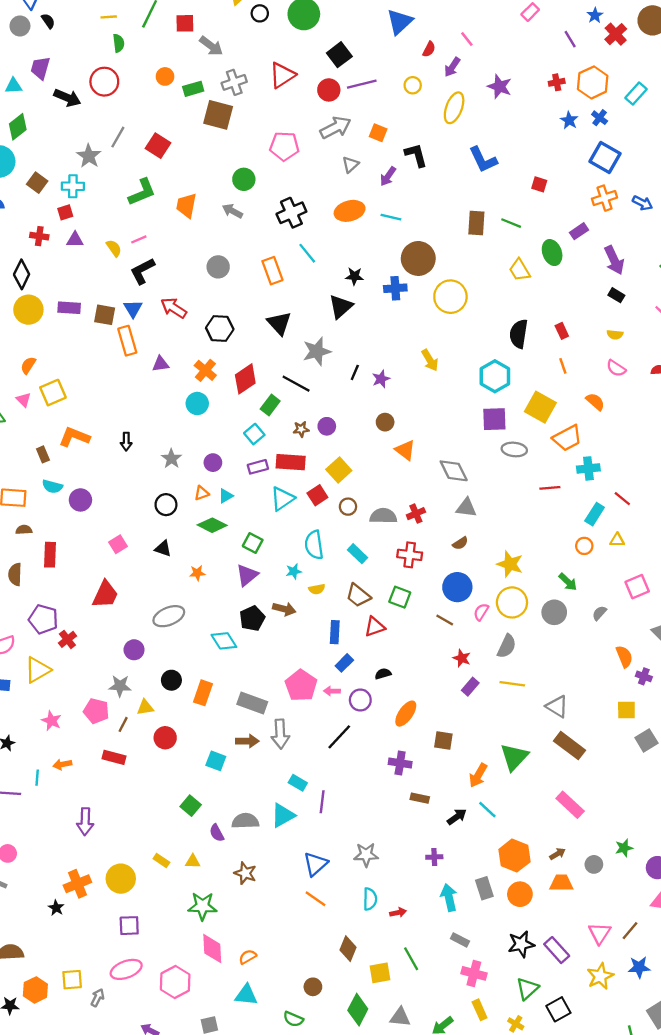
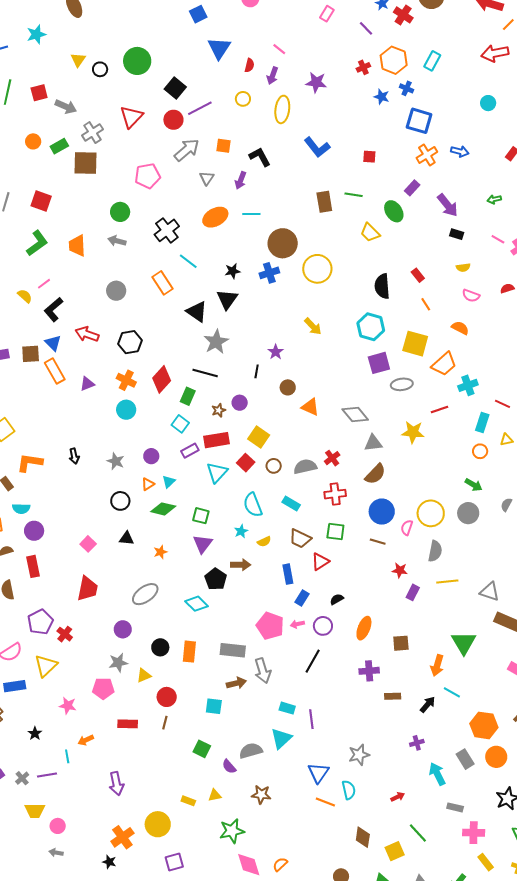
black triangle: (279, 323) -> (197, 312), moved
black line: (355, 372) -> (257, 371), moved
purple circle: (80, 500) -> (34, 531), moved
brown semicircle: (460, 543) -> (375, 474), size x1.6
yellow star: (510, 564) -> (413, 432), moved
purple pentagon: (43, 619) -> (40, 622), turned -30
brown line: (123, 724) -> (165, 723), moved
cyan semicircle: (370, 899) -> (349, 790), moved

